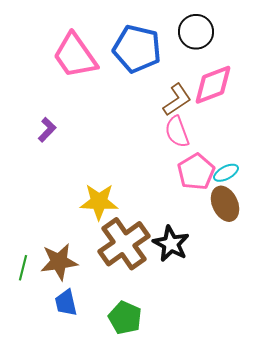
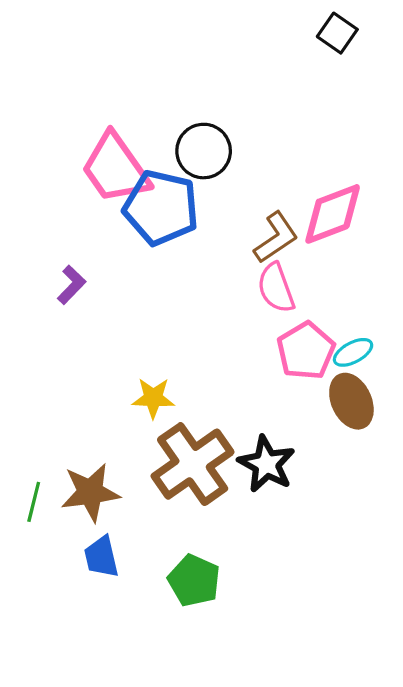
black circle: (196, 32) -> (204, 151), moved
blue pentagon: (137, 49) -> (161, 208), moved
yellow star: (99, 202) -> (153, 398), size x0.7

